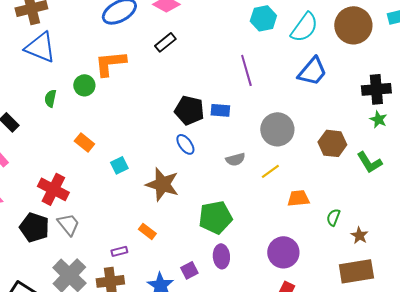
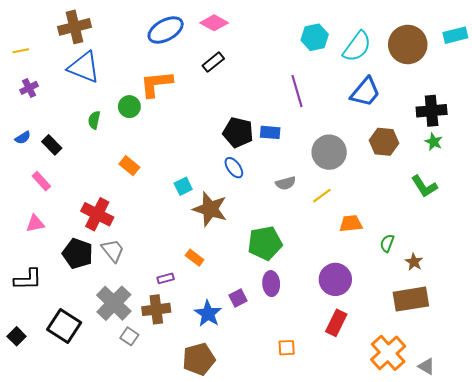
brown hexagon: (332, 143) -> (384, 142), moved
cyan square: (119, 165) -> (183, 186), moved

